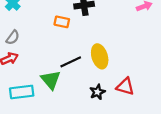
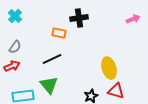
yellow ellipse: (100, 56) -> (109, 68), moved
black line: (71, 62) -> (52, 59), moved

